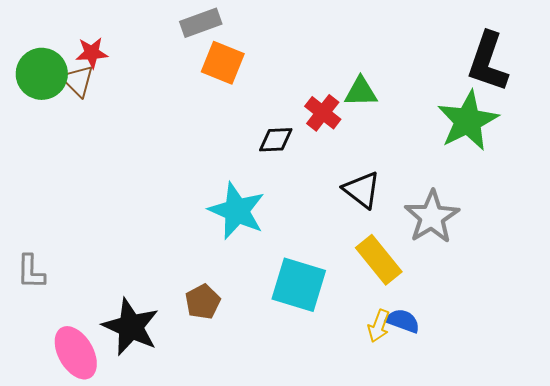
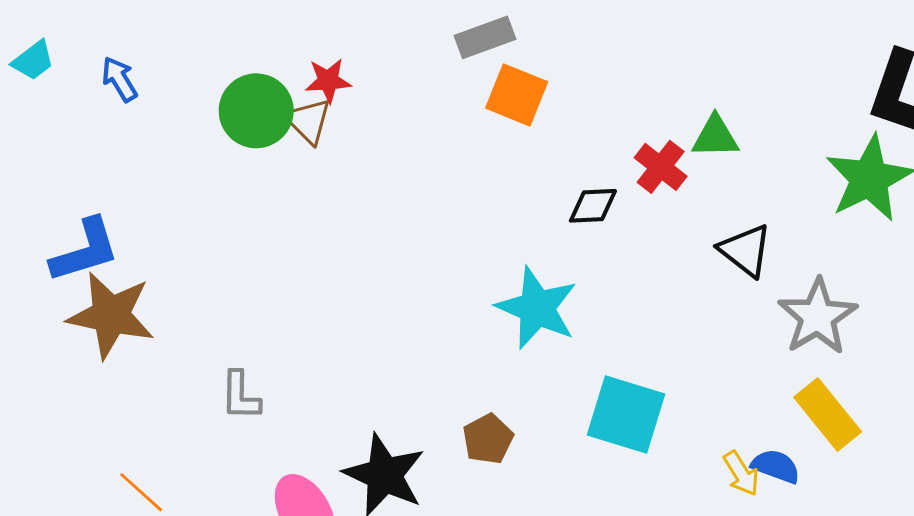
black triangle: (362, 190) -> (746, 250), moved
yellow rectangle: (379, 260) -> (828, 414), moved
yellow arrow: (379, 326) -> (741, 473), turned -52

